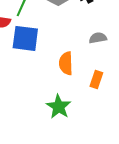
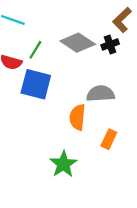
gray semicircle: (98, 38) -> (101, 94), moved, size x1.4

